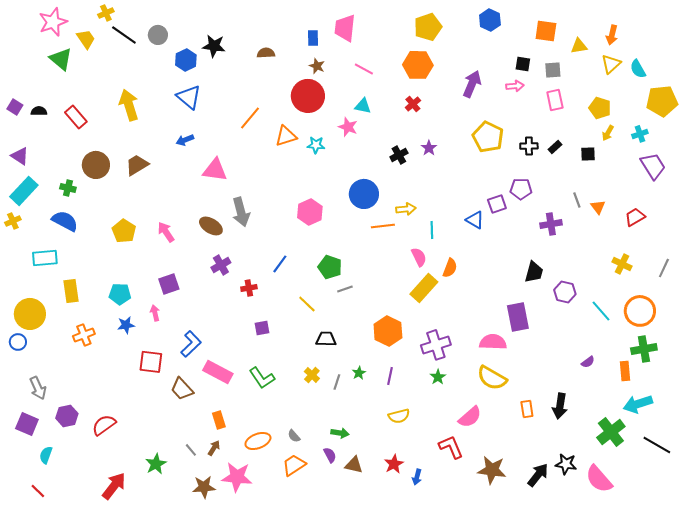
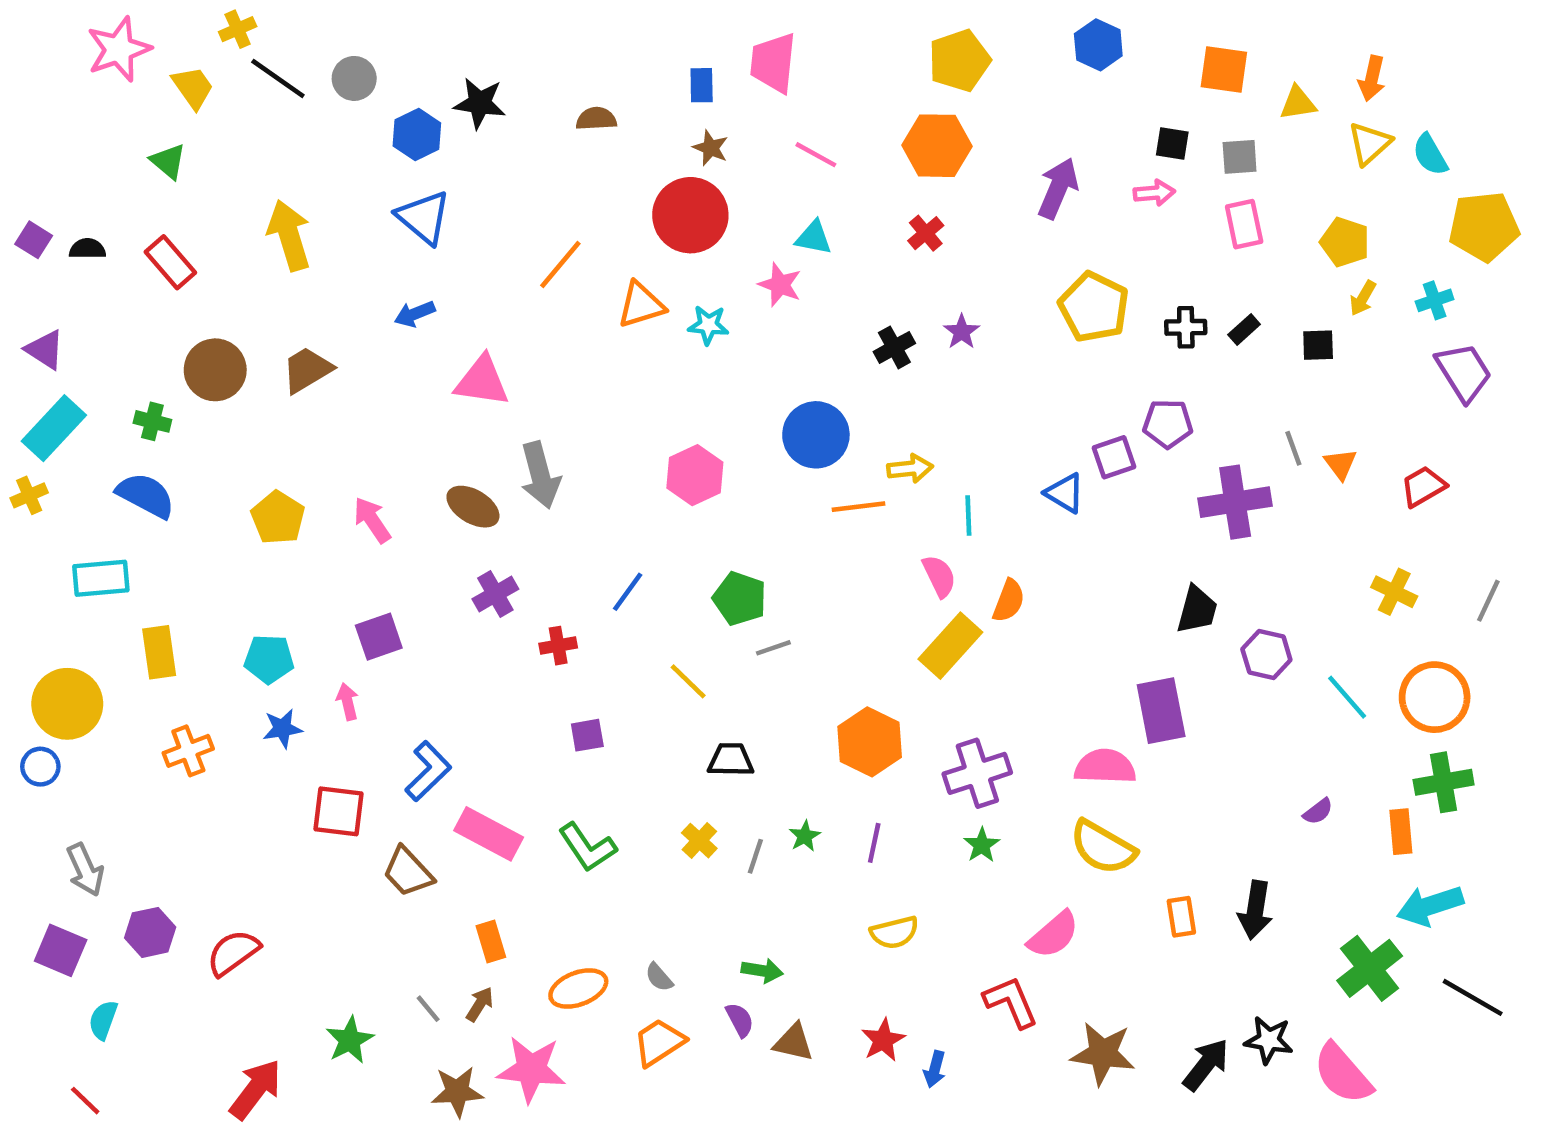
green triangle: (61, 59) -> (168, 161), moved, size x0.7
purple cross: (551, 224) -> (1235, 502), size x1.4

